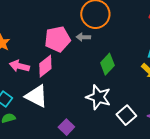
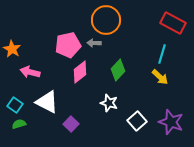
pink diamond: (45, 66) -> (80, 72), moved
white star: (98, 97) -> (109, 103), size x0.7
purple square: (66, 127) -> (71, 124), moved

